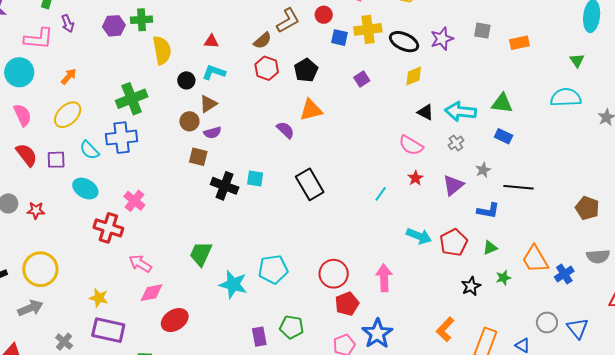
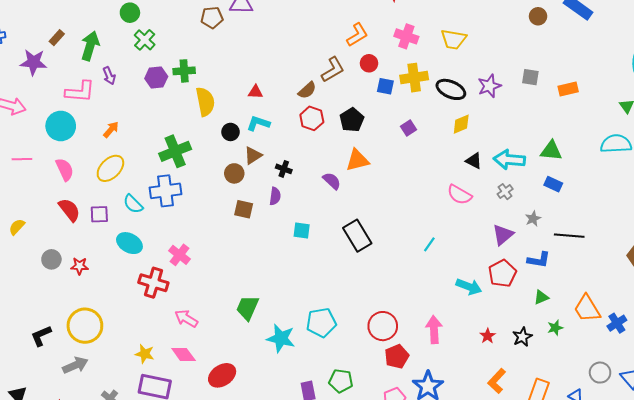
purple semicircle: (212, 133) -> (275, 196), moved, turned -66
red star: (416, 178) -> (488, 336), moved
black cross: (225, 186) -> (284, 169), moved, size x0.6
red pentagon: (454, 242) -> (502, 273), moved
pink diamond: (152, 293) -> (183, 354), moved, turned 65

